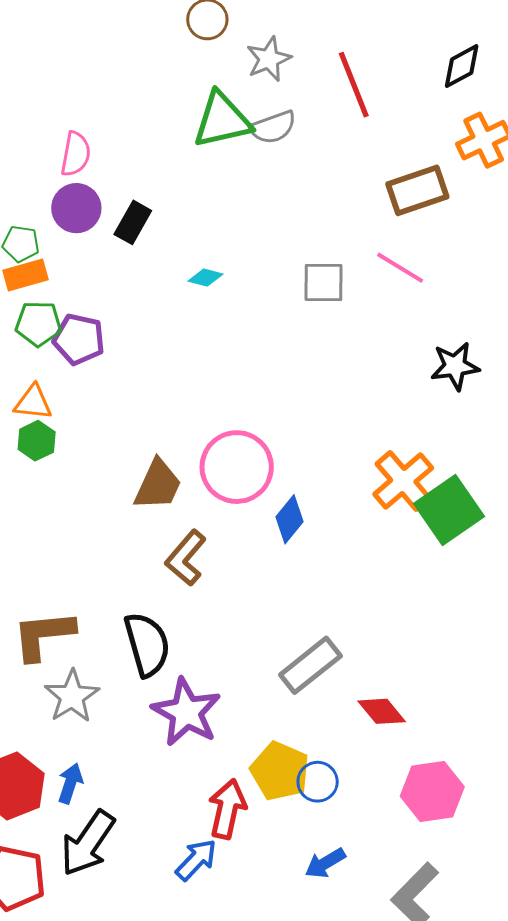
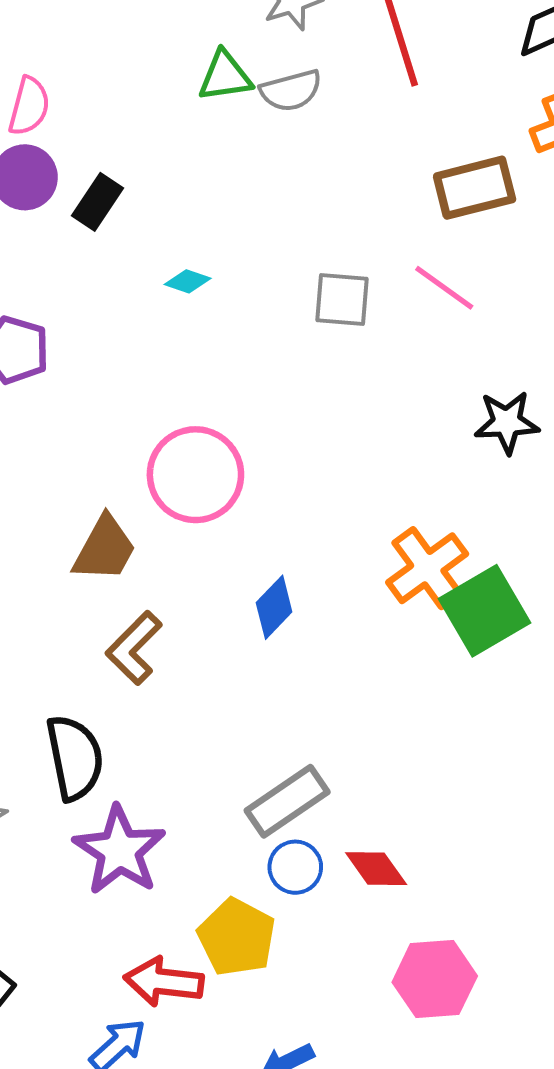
green triangle: (222, 120) -> (225, 76), size x0.7
pink circle: (237, 467) -> (195, 475), moved
blue circle: (318, 782) -> (295, 867), moved
red arrow: (227, 809) -> (164, 982), turned -100

